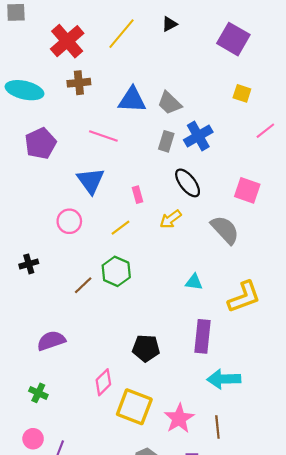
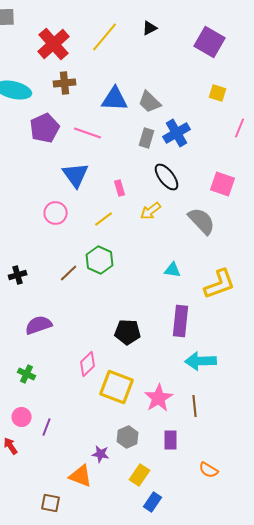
pink line: (265, 131) -> (240, 128), turned -30
purple pentagon: (41, 143) -> (45, 128), moved
black cross: (29, 264) -> (18, 275), moved

